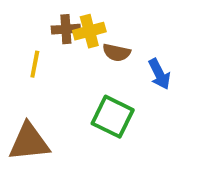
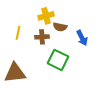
brown cross: (66, 29) -> (42, 37), moved

